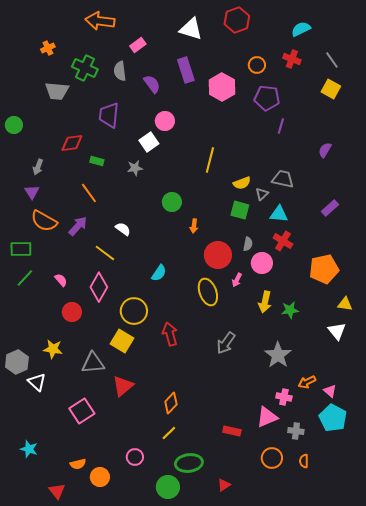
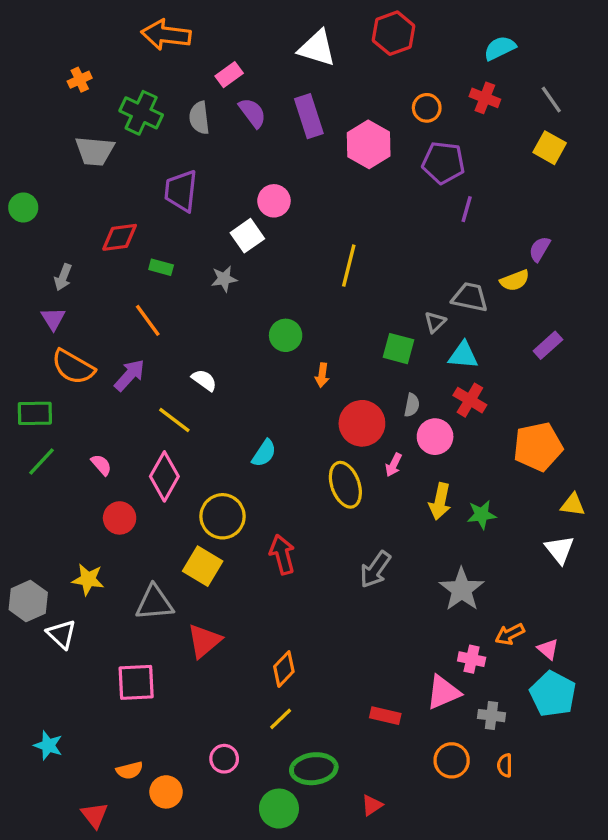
purple semicircle: (152, 84) -> (252, 113), moved
yellow semicircle: (242, 183) -> (515, 281), moved
pink square: (82, 411) -> (136, 682), turned 30

